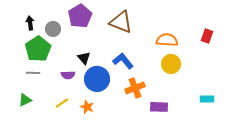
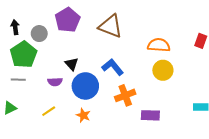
orange star: (87, 107) -> (83, 115), moved

